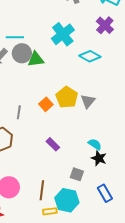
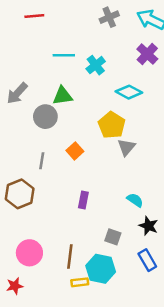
cyan cross: (63, 34) -> (96, 65), size x0.7
cyan line: (15, 37) -> (64, 55), moved
gray circle: (22, 53) -> (45, 117), moved
yellow pentagon: (67, 97) -> (112, 125), moved
purple rectangle: (53, 144) -> (83, 200), turned 56
black star: (99, 158) -> (148, 226), moved

